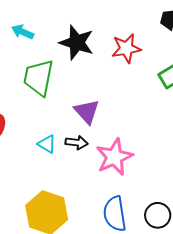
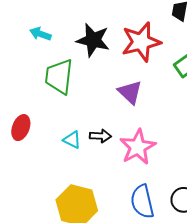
red star: (126, 48) -> (141, 42), size x1.4
purple triangle: (87, 112) -> (130, 92), moved

